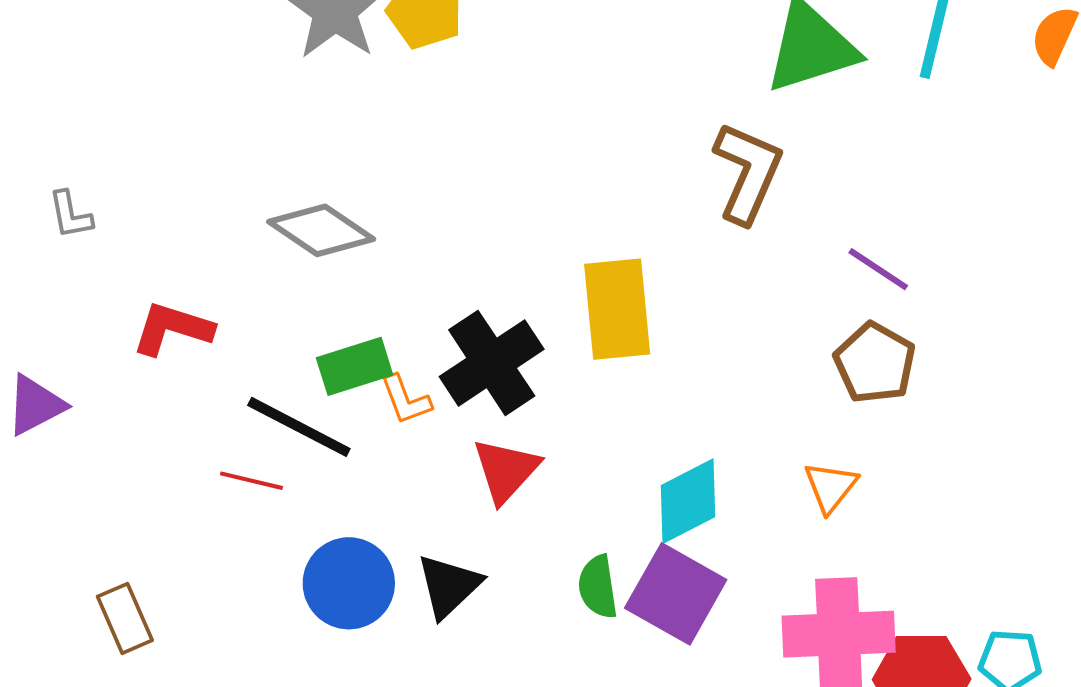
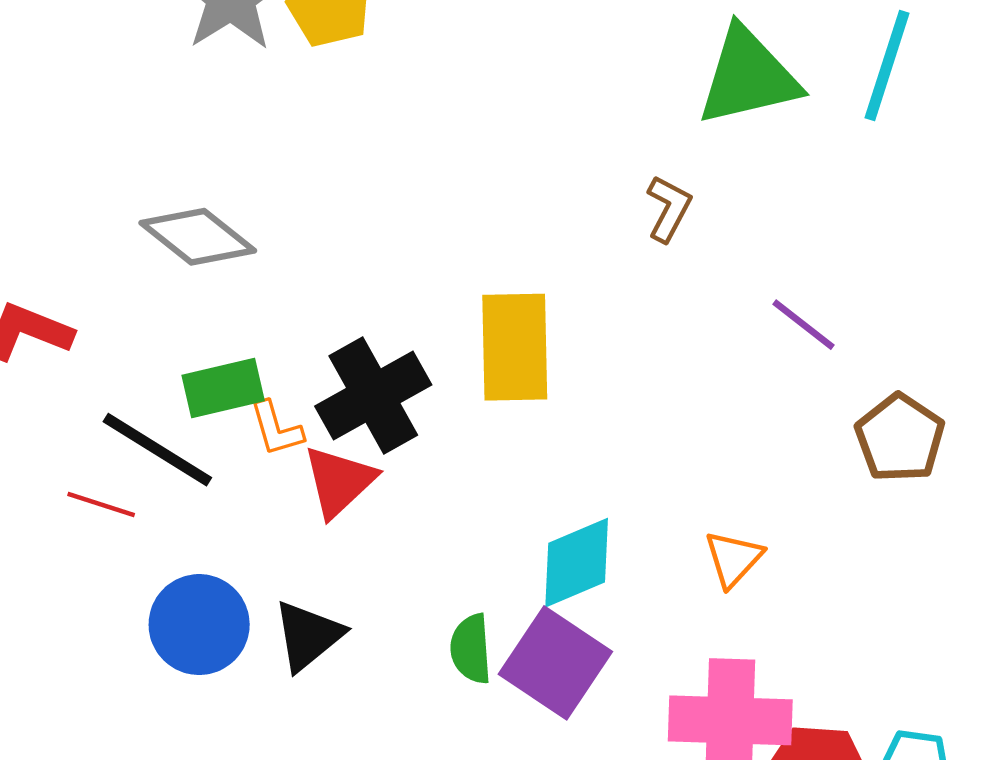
brown L-shape: (748, 173) -> (669, 209), size x0.6
brown pentagon: (875, 363) -> (900, 438), moved
red triangle: (506, 470) -> (339, 481), moved

